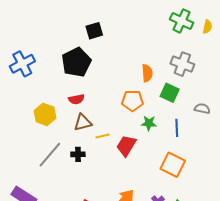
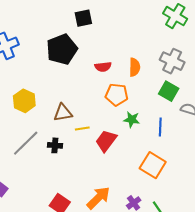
green square: (170, 93) -> (169, 91), moved
red semicircle: (76, 99) -> (103, 67), moved

